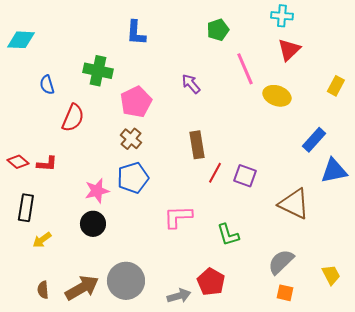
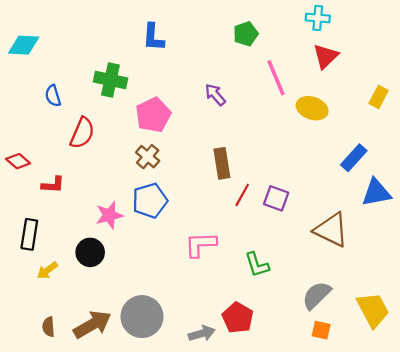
red diamond: (18, 162) -> (18, 161), moved
black circle: (93, 224) -> (90, 252), moved
yellow trapezoid: (331, 275) -> (373, 310), size x1.6

